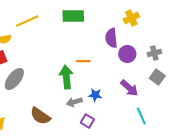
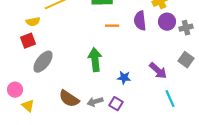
gray cross: (154, 53) -> (186, 28), moved
purple circle: (127, 54) -> (167, 22), moved
orange line: (83, 61) -> (112, 26), moved
gray arrow: (74, 102) -> (95, 102), moved

